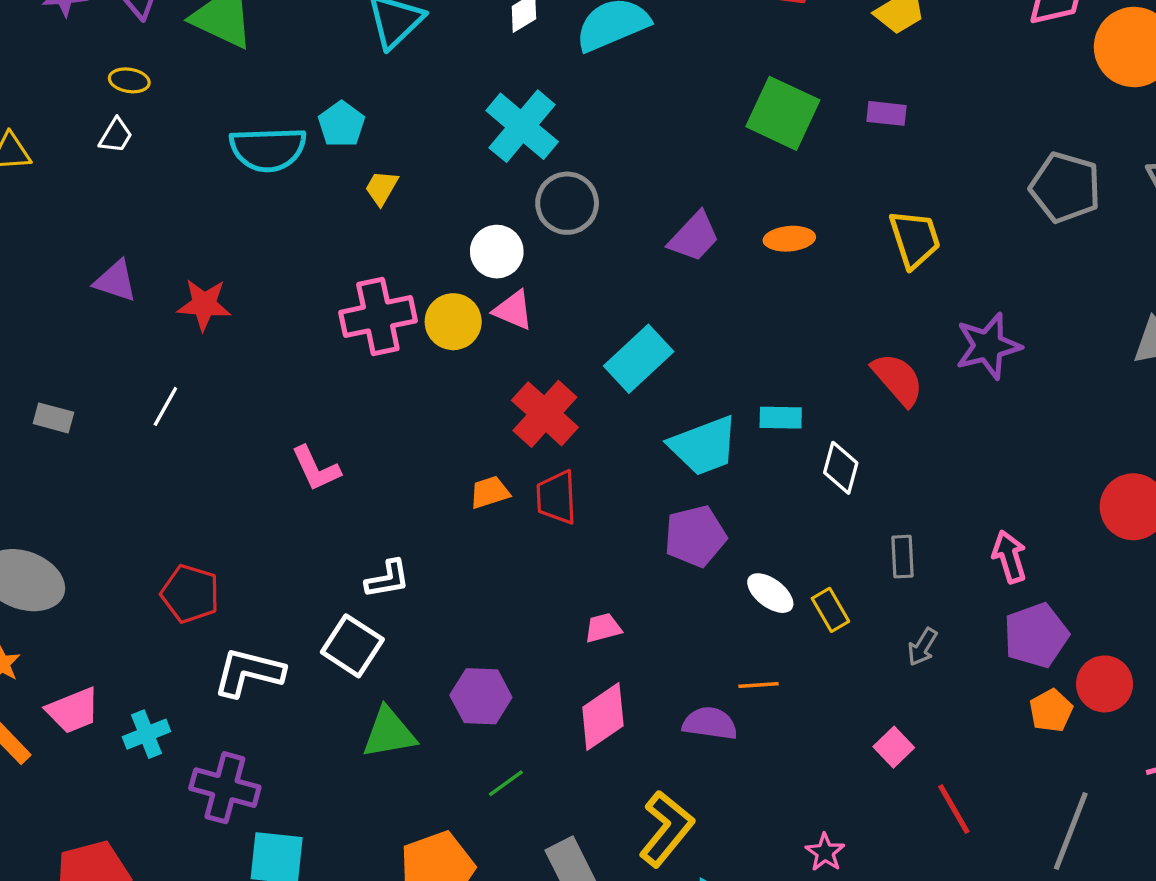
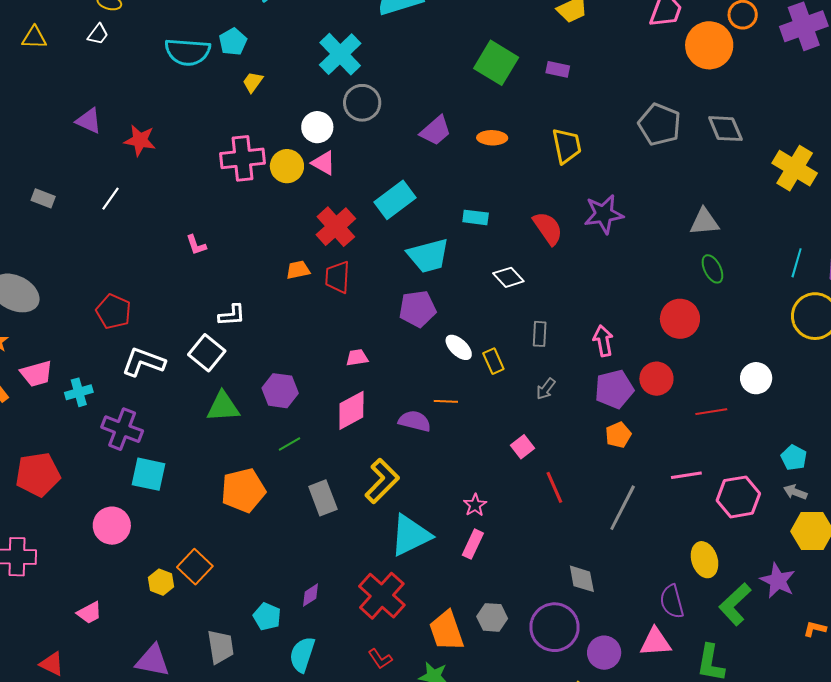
cyan rectangle: (781, 418) -> (476, 217), moved
white diamond: (841, 468) -> (508, 277), turned -64
pink L-shape: (316, 469) -> (196, 245), size x0.7
red circle: (1105, 684) -> (656, 379), moved

